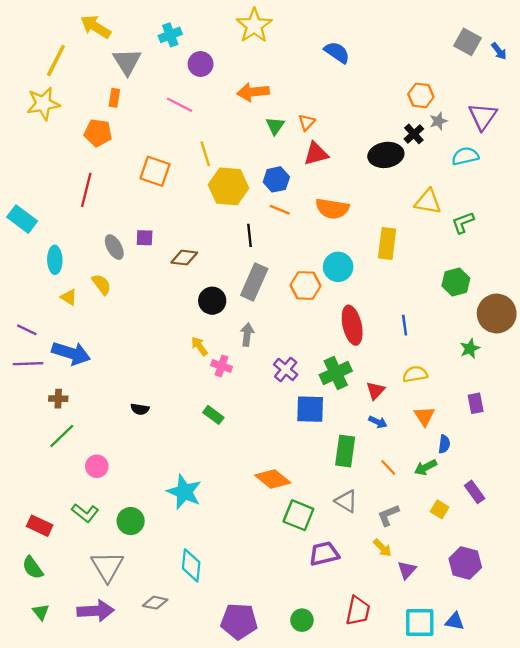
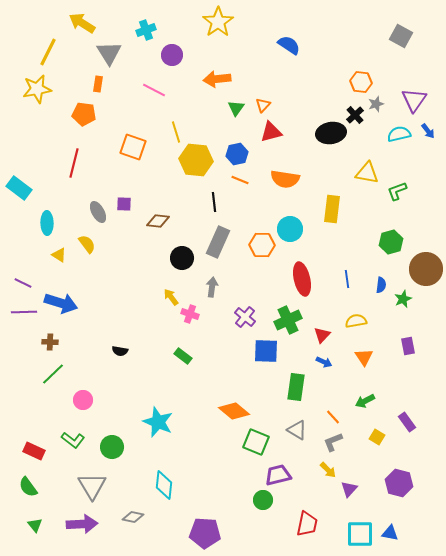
blue arrow: (499, 51) -> (428, 131), moved
blue semicircle: (444, 444) -> (381, 285), moved
orange line: (388, 467) -> (333, 417), moved
green circle: (302, 620) -> (263, 500), moved

